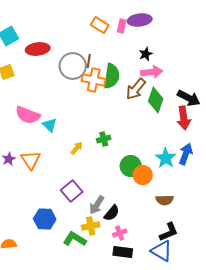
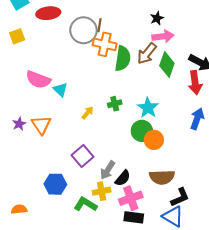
green semicircle: (112, 76) -> (123, 58), moved
cyan star: (166, 158) -> (148, 108), moved
brown semicircle: (165, 200) -> (162, 177), moved, size x1.4
pink cross: (120, 233) -> (131, 198), size x1.6

